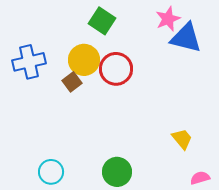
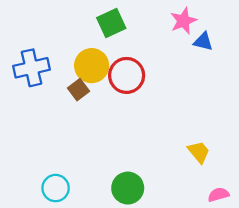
green square: (102, 21) -> (111, 23), turned 32
blue triangle: (186, 38) -> (203, 42), size x0.6

